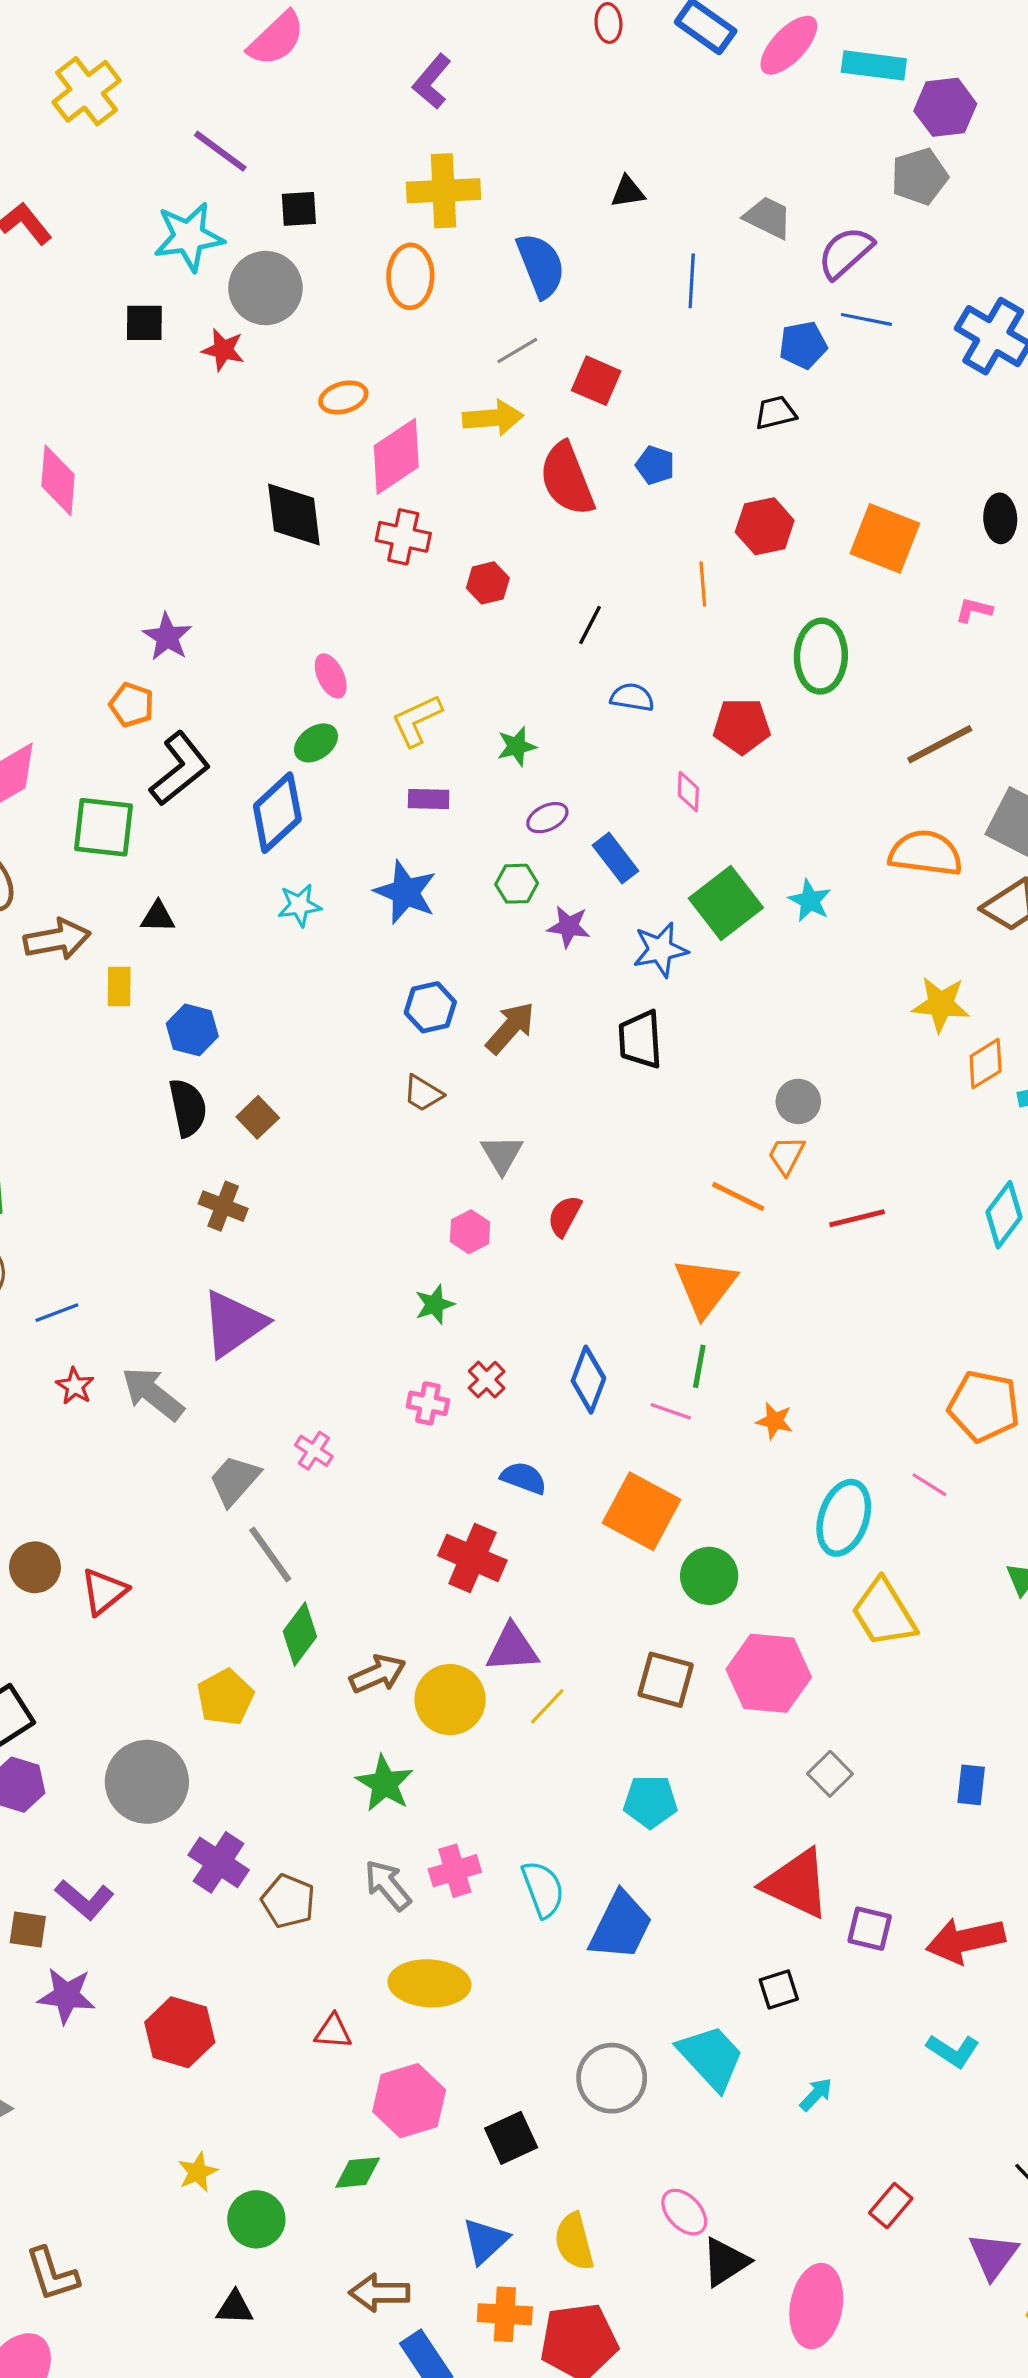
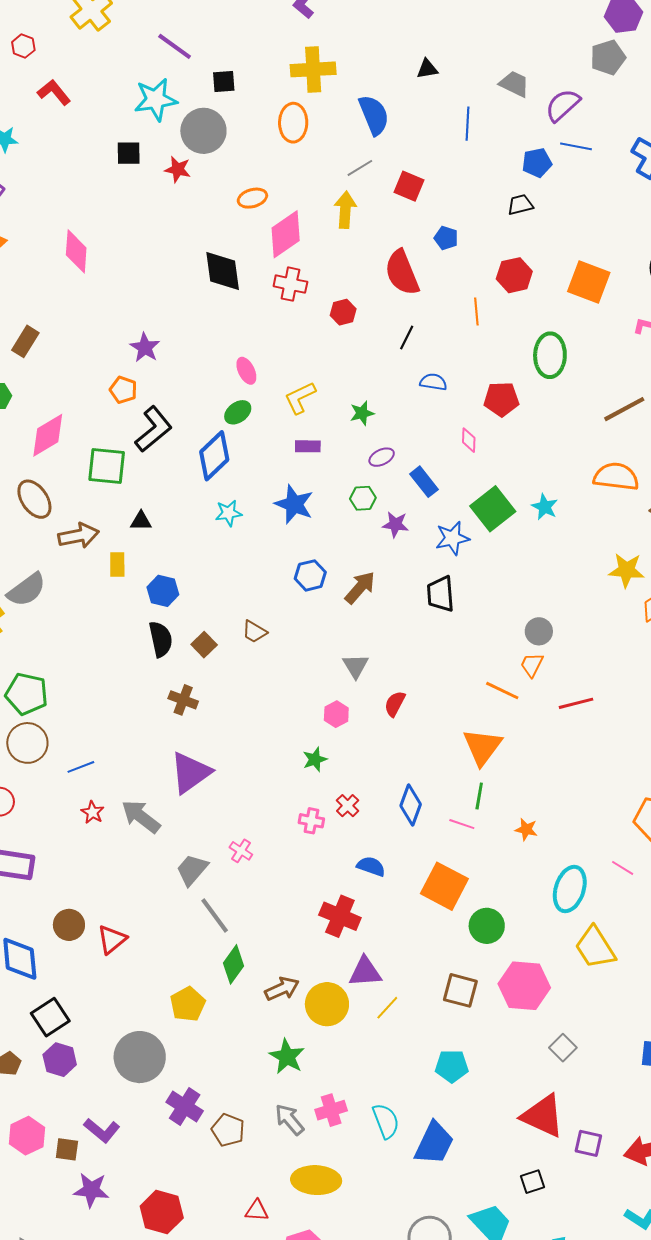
yellow arrow: (493, 418) -> (345, 210), turned -81
red semicircle: (567, 479) -> (402, 273), moved
brown trapezoid: (423, 1093) -> (254, 632), moved

